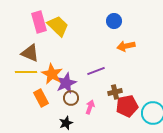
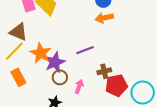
orange arrow: (126, 46) -> (104, 18), moved
yellow line: (26, 72) -> (14, 51), turned -45
orange rectangle: (41, 98) -> (18, 77), moved

